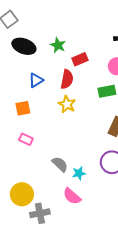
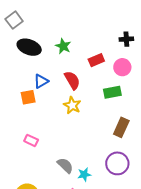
red rectangle: (80, 59) -> (96, 60), moved
red semicircle: (67, 79) -> (72, 80), turned -42
orange square: (23, 108) -> (28, 97), moved

